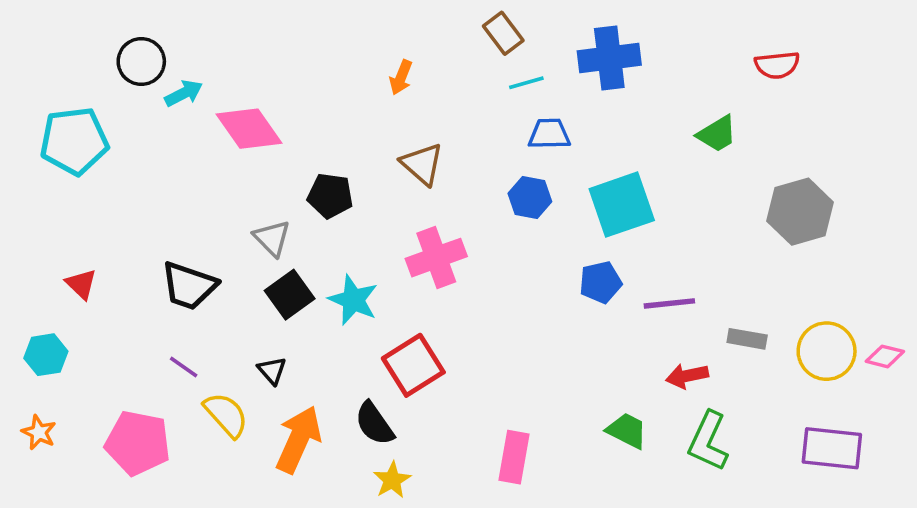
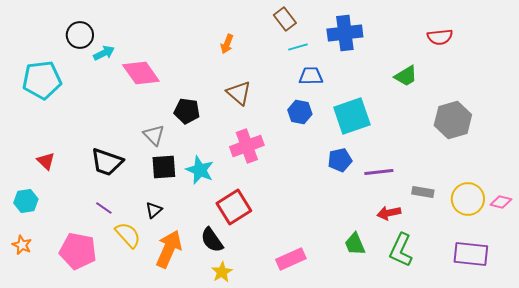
black square: (290, 295) -> (164, 167), turned 32
black triangle: (272, 371) -> (154, 210), turned 30
green trapezoid: (627, 431) -> (355, 244), turned -140
pink rectangle: (514, 457) -> (291, 259), turned 56

